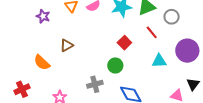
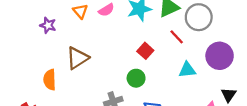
gray circle: (172, 17) -> (199, 17), size x1.5
brown triangle: (67, 45) -> (77, 58), size x1.5
orange semicircle: (42, 63) -> (50, 80), turned 48

